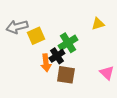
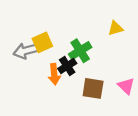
gray arrow: (17, 27) -> (26, 51), moved
brown square: (66, 75) -> (93, 88), moved

